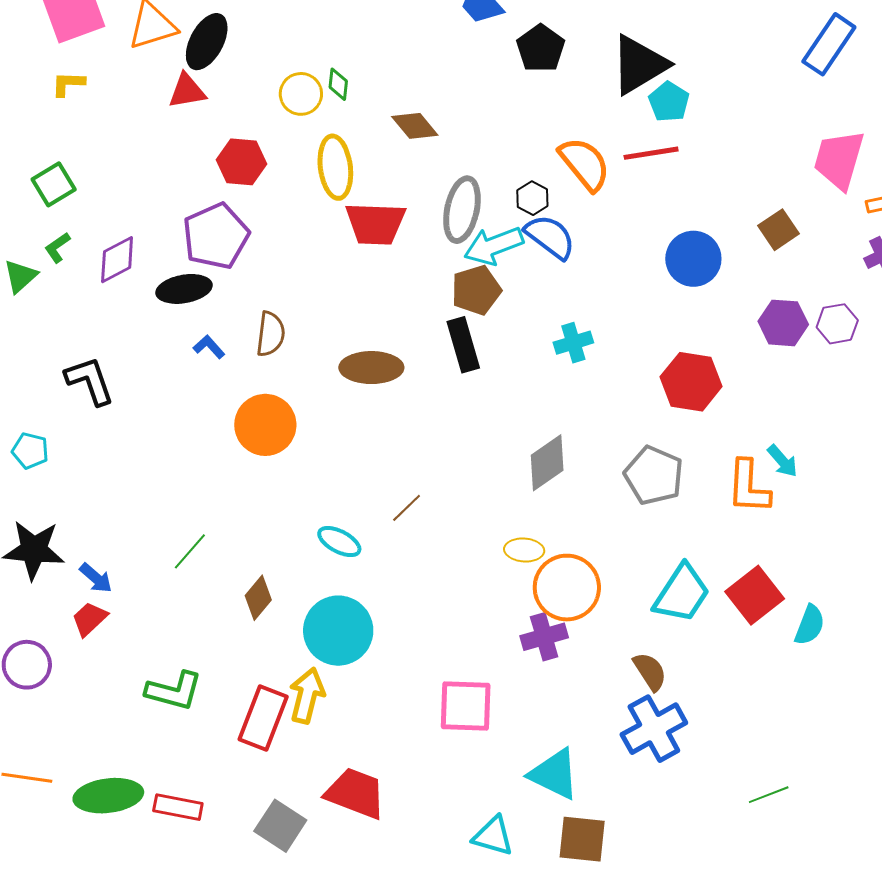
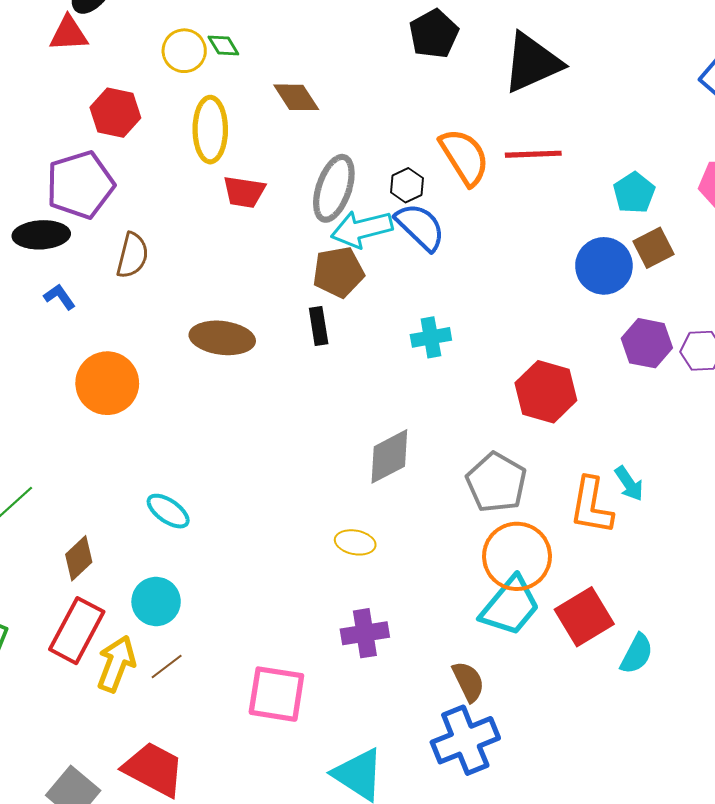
green diamond: (338, 84) -> (223, 45), turned -44
cyan pentagon: (669, 102) -> (634, 193), moved
red trapezoid: (375, 224) -> (244, 192), size x0.7
blue circle: (693, 259) -> (604, 266), moved
brown semicircle: (271, 334) -> (132, 255), moved
black rectangle: (463, 345) -> (319, 326), size x0.7
brown line: (407, 508) -> (167, 666), moved
orange circle: (567, 588) -> (517, 556), moved
cyan circle: (338, 631) -> (156, 601), size x0.7
red rectangle: (263, 718) -> (77, 631), moved

